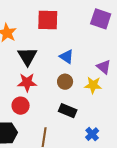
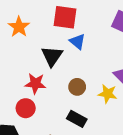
black triangle: (27, 56) -> (52, 56), moved
blue triangle: (66, 57) -> (77, 42), moved

